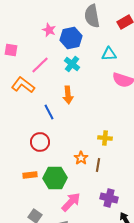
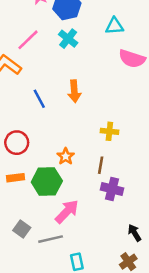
orange arrow: (68, 95) -> (74, 91), moved
red circle: (40, 142) -> (17, 143), moved
orange star: (81, 158) -> (66, 156), moved
purple cross: (109, 198) -> (112, 189), moved

